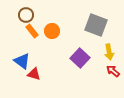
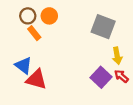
orange circle: (52, 31) -> (49, 16), moved
purple square: (80, 58) -> (101, 77), moved
red triangle: (34, 74) -> (36, 79), size x1.5

